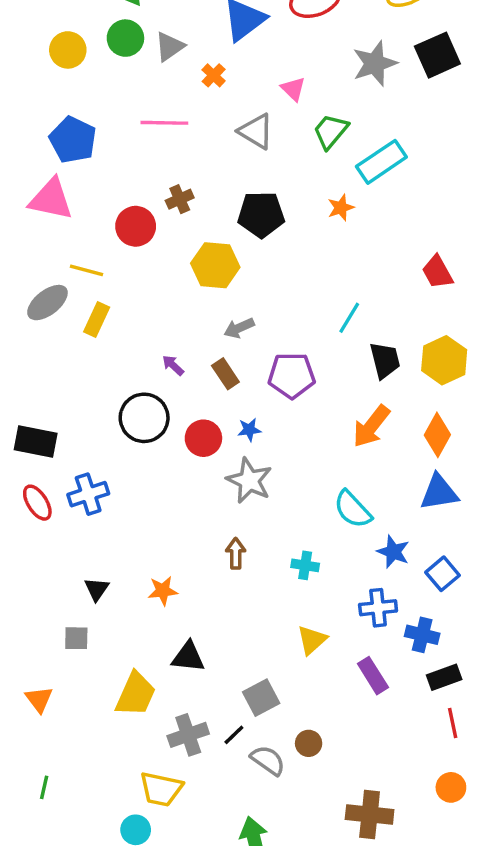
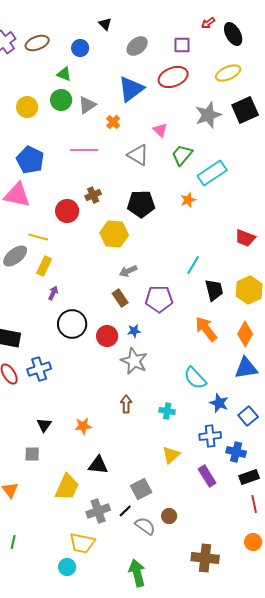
red trapezoid: (437, 272) -> (245, 238), turned -40
purple arrow: (173, 365) -> (53, 293), moved, turned 72
orange arrow: (371, 426) -> (206, 329), turned 104

